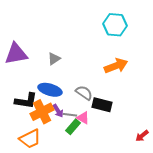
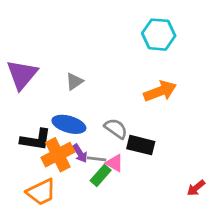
purple triangle: (16, 54) -> (22, 75), turned -40

